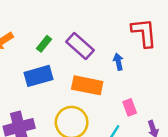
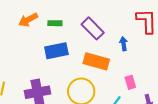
green rectangle: (44, 44) -> (55, 23), moved, turned 48

